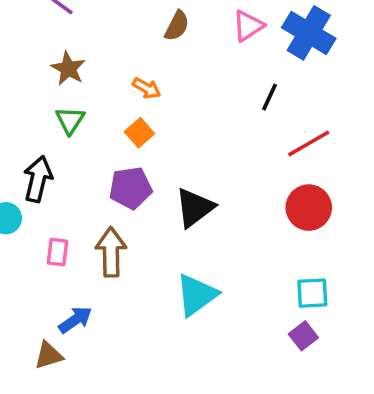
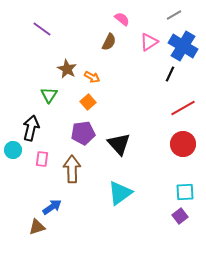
brown star: (68, 69) -> (67, 69), moved
black line: (270, 97) -> (170, 74), moved
black triangle: (195, 208) -> (119, 144), turned -35
pink rectangle: (58, 252) -> (42, 159), moved

